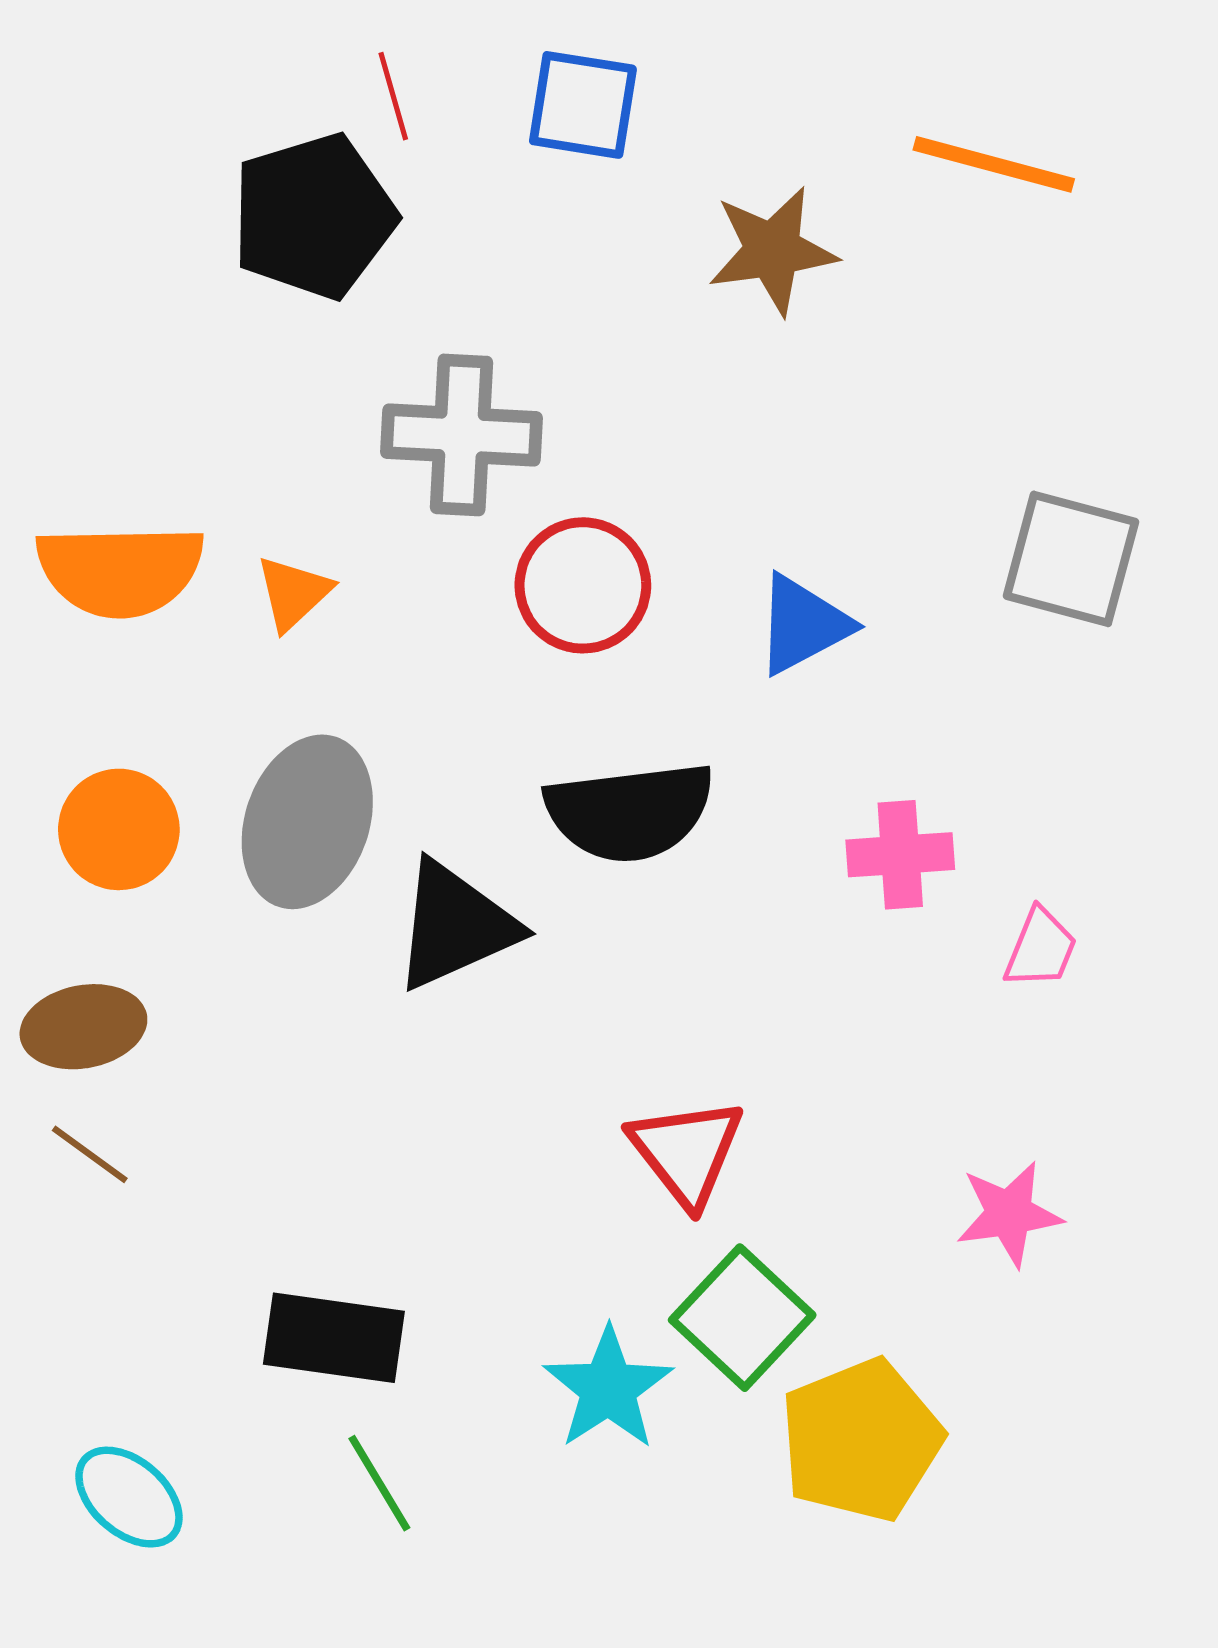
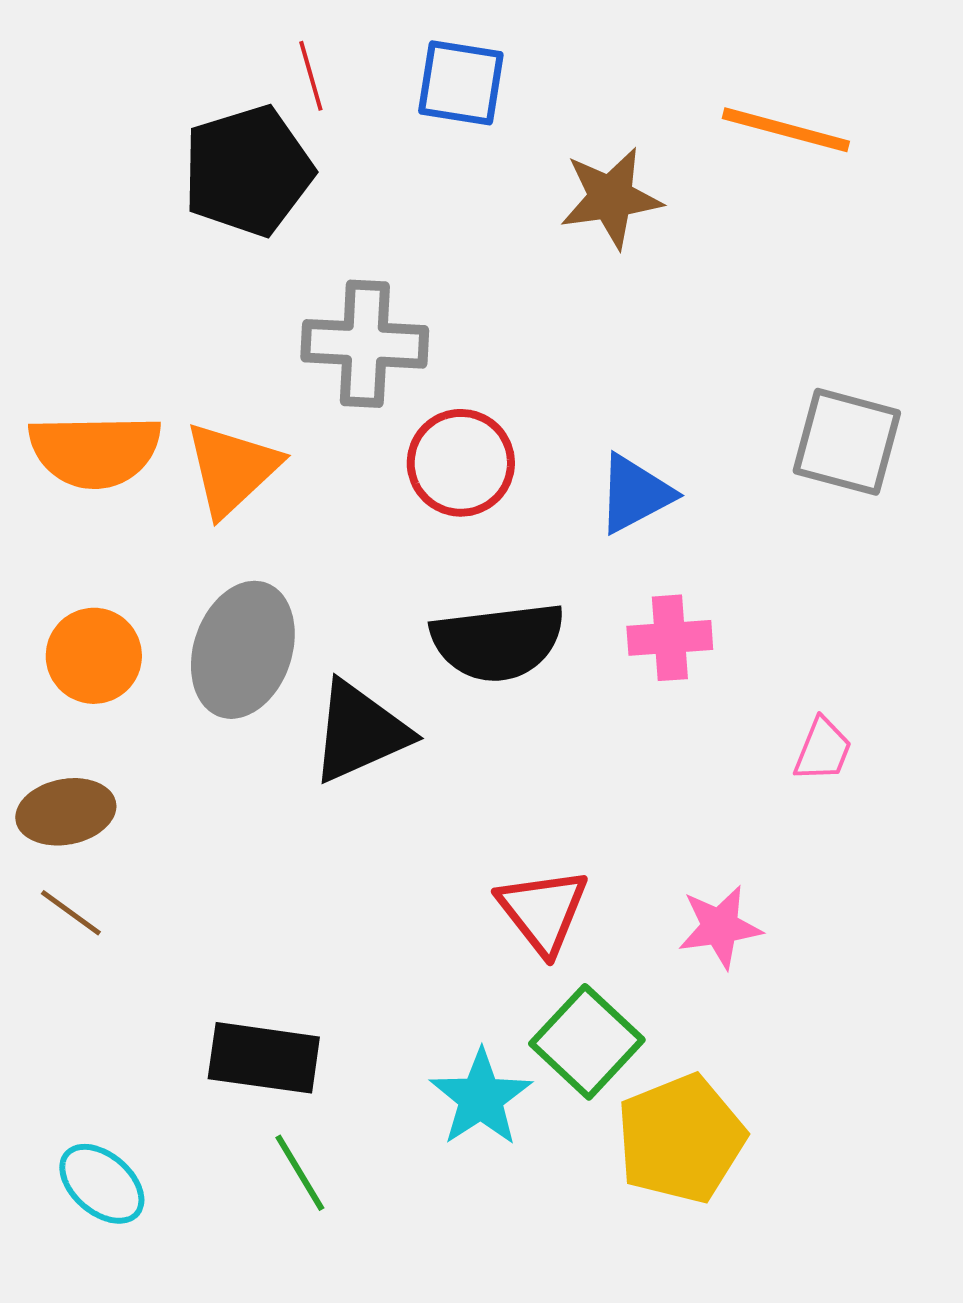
orange triangle: (293, 593) -> (232, 469), size x1.6
pink cross: (900, 855) -> (670, 638), moved
pink star: (1009, 1214) -> (720, 927), moved

